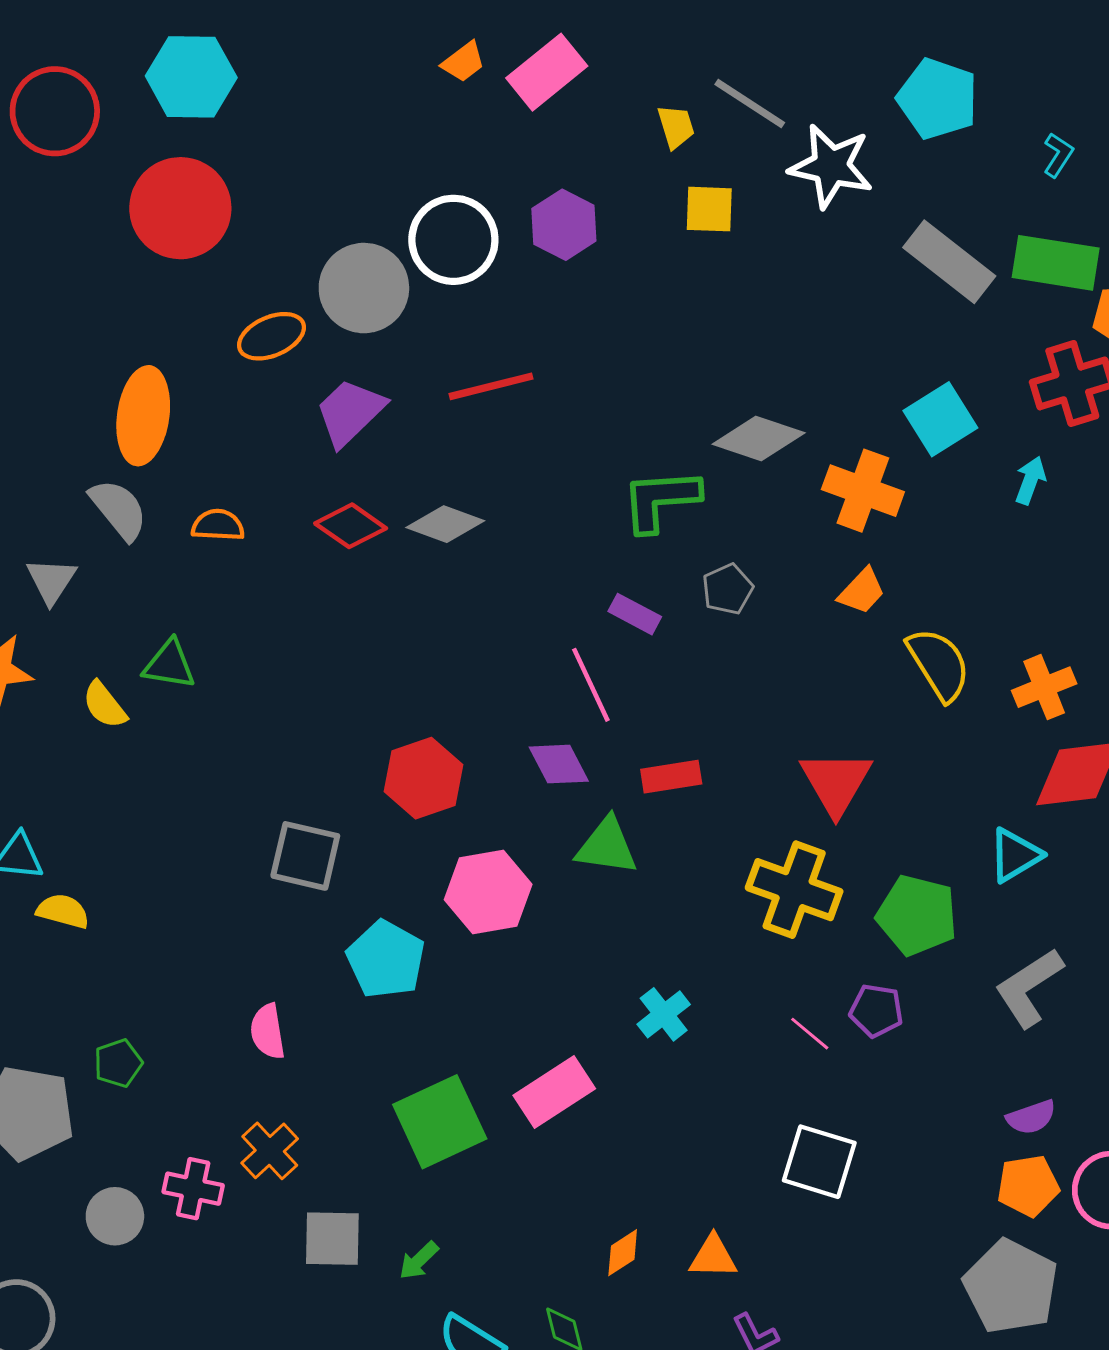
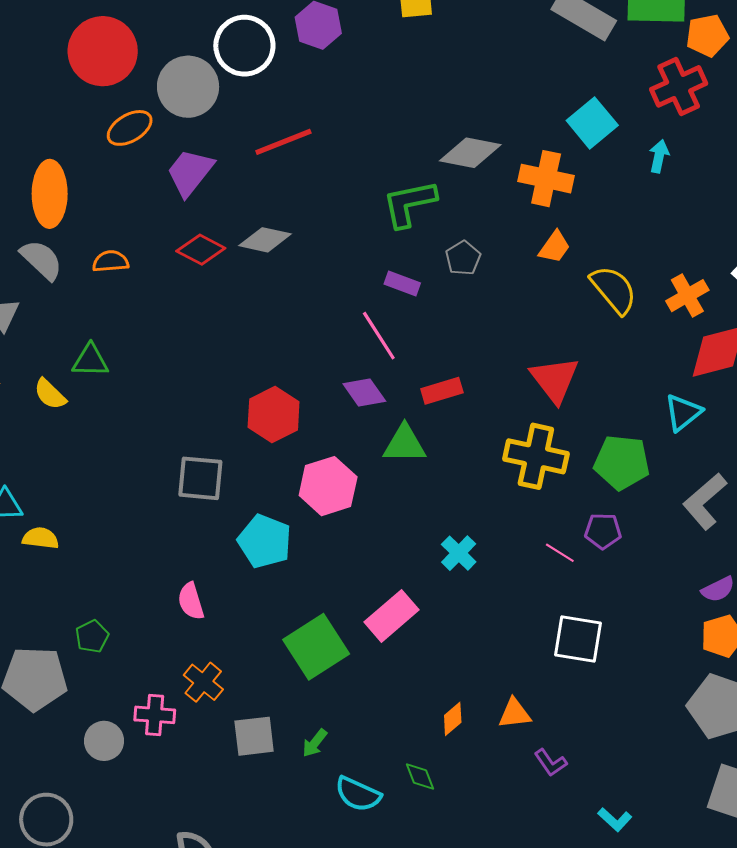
red circle: (180, 208) -> (103, 51), moved

